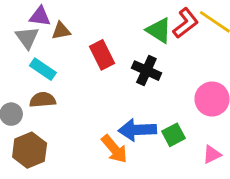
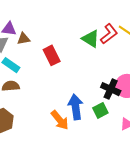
black cross: (146, 71) -> (111, 89), moved
blue arrow: (137, 130) -> (76, 107), turned 85

